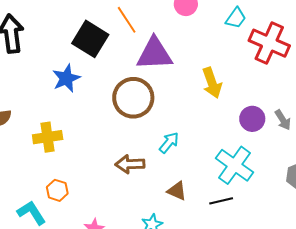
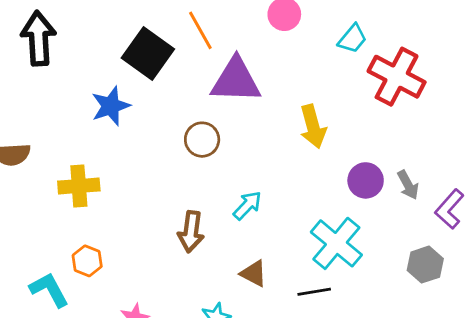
brown circle: (133, 98) -> (202, 140), size x0.6
brown arrow: (130, 164) -> (191, 232), turned -84

